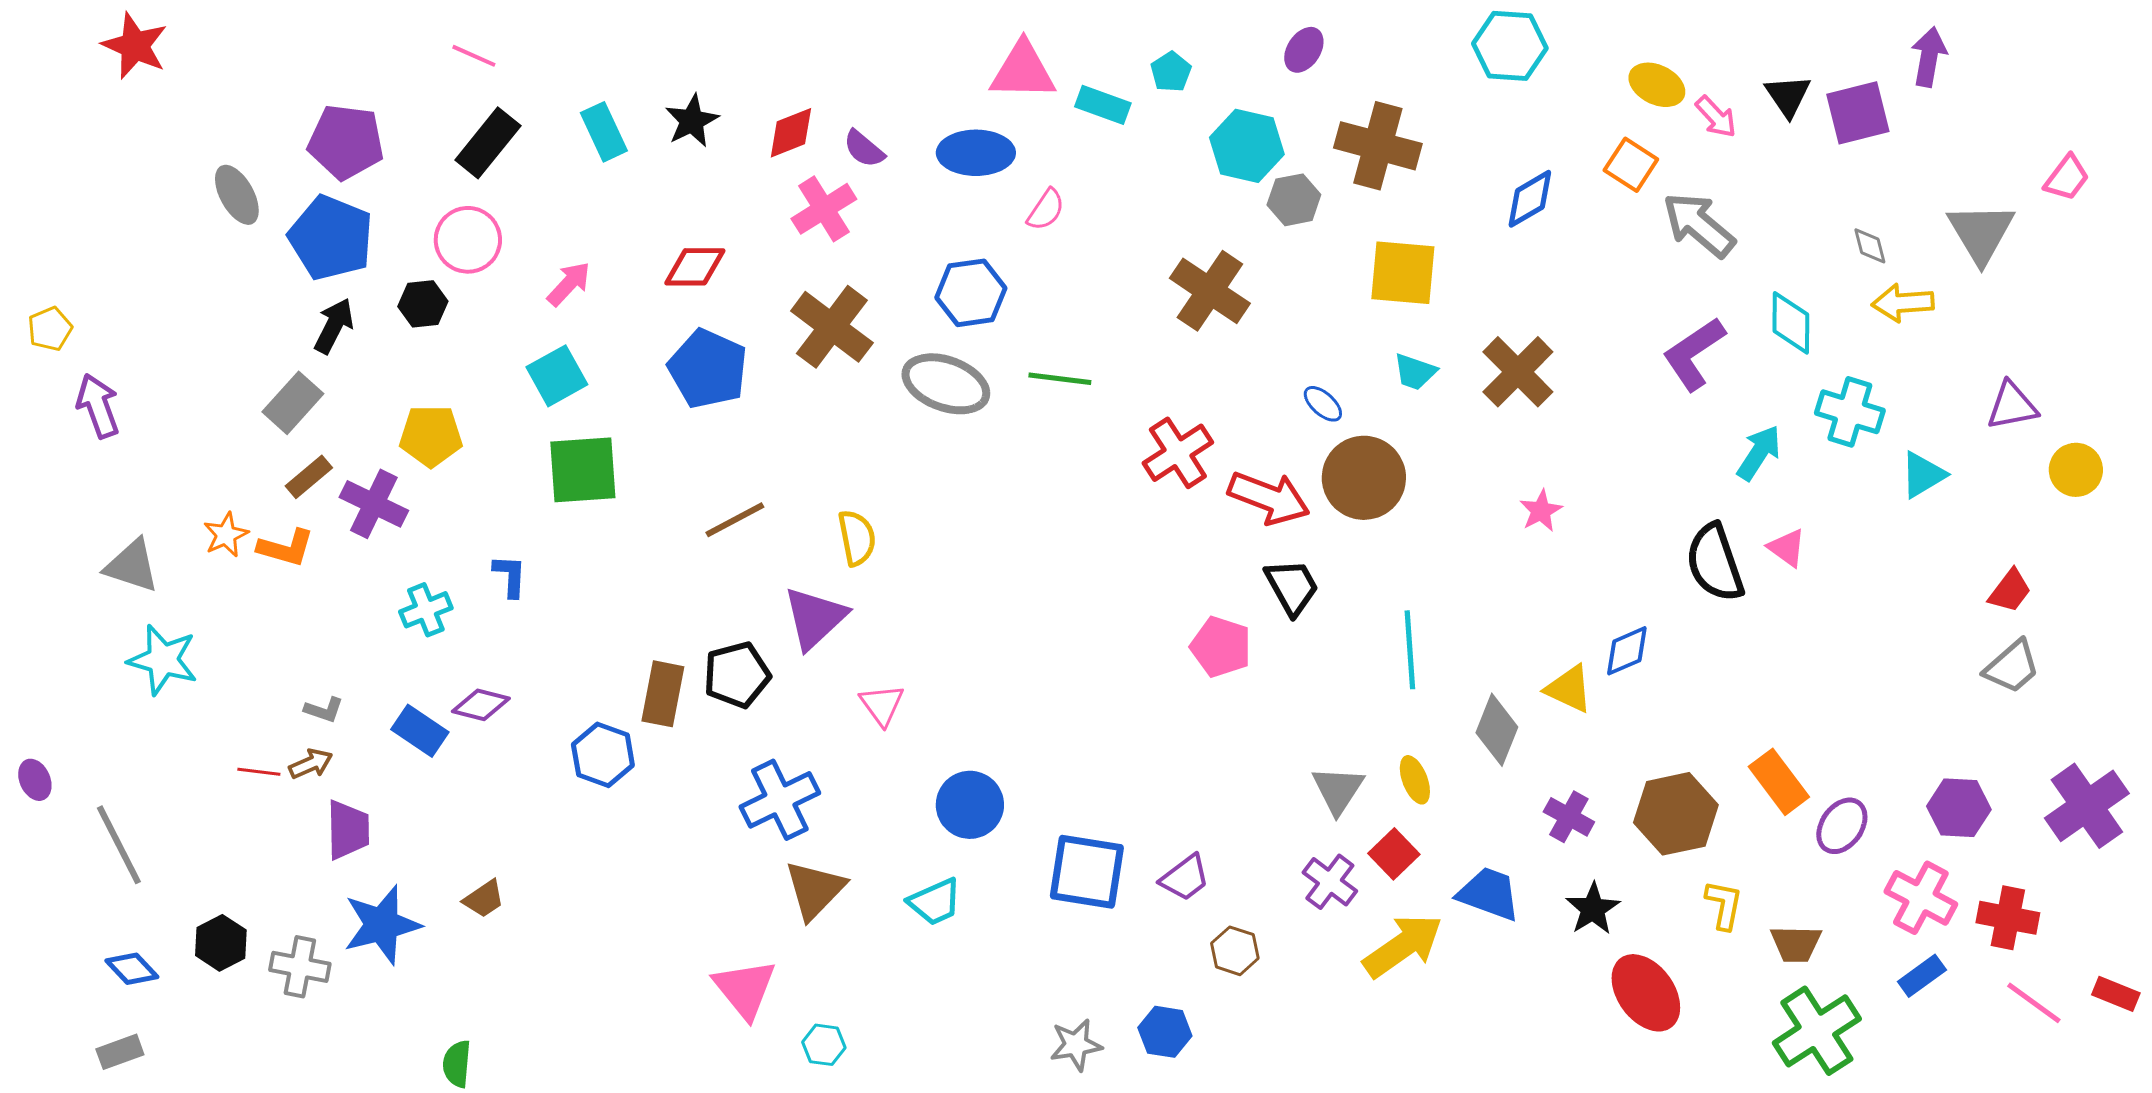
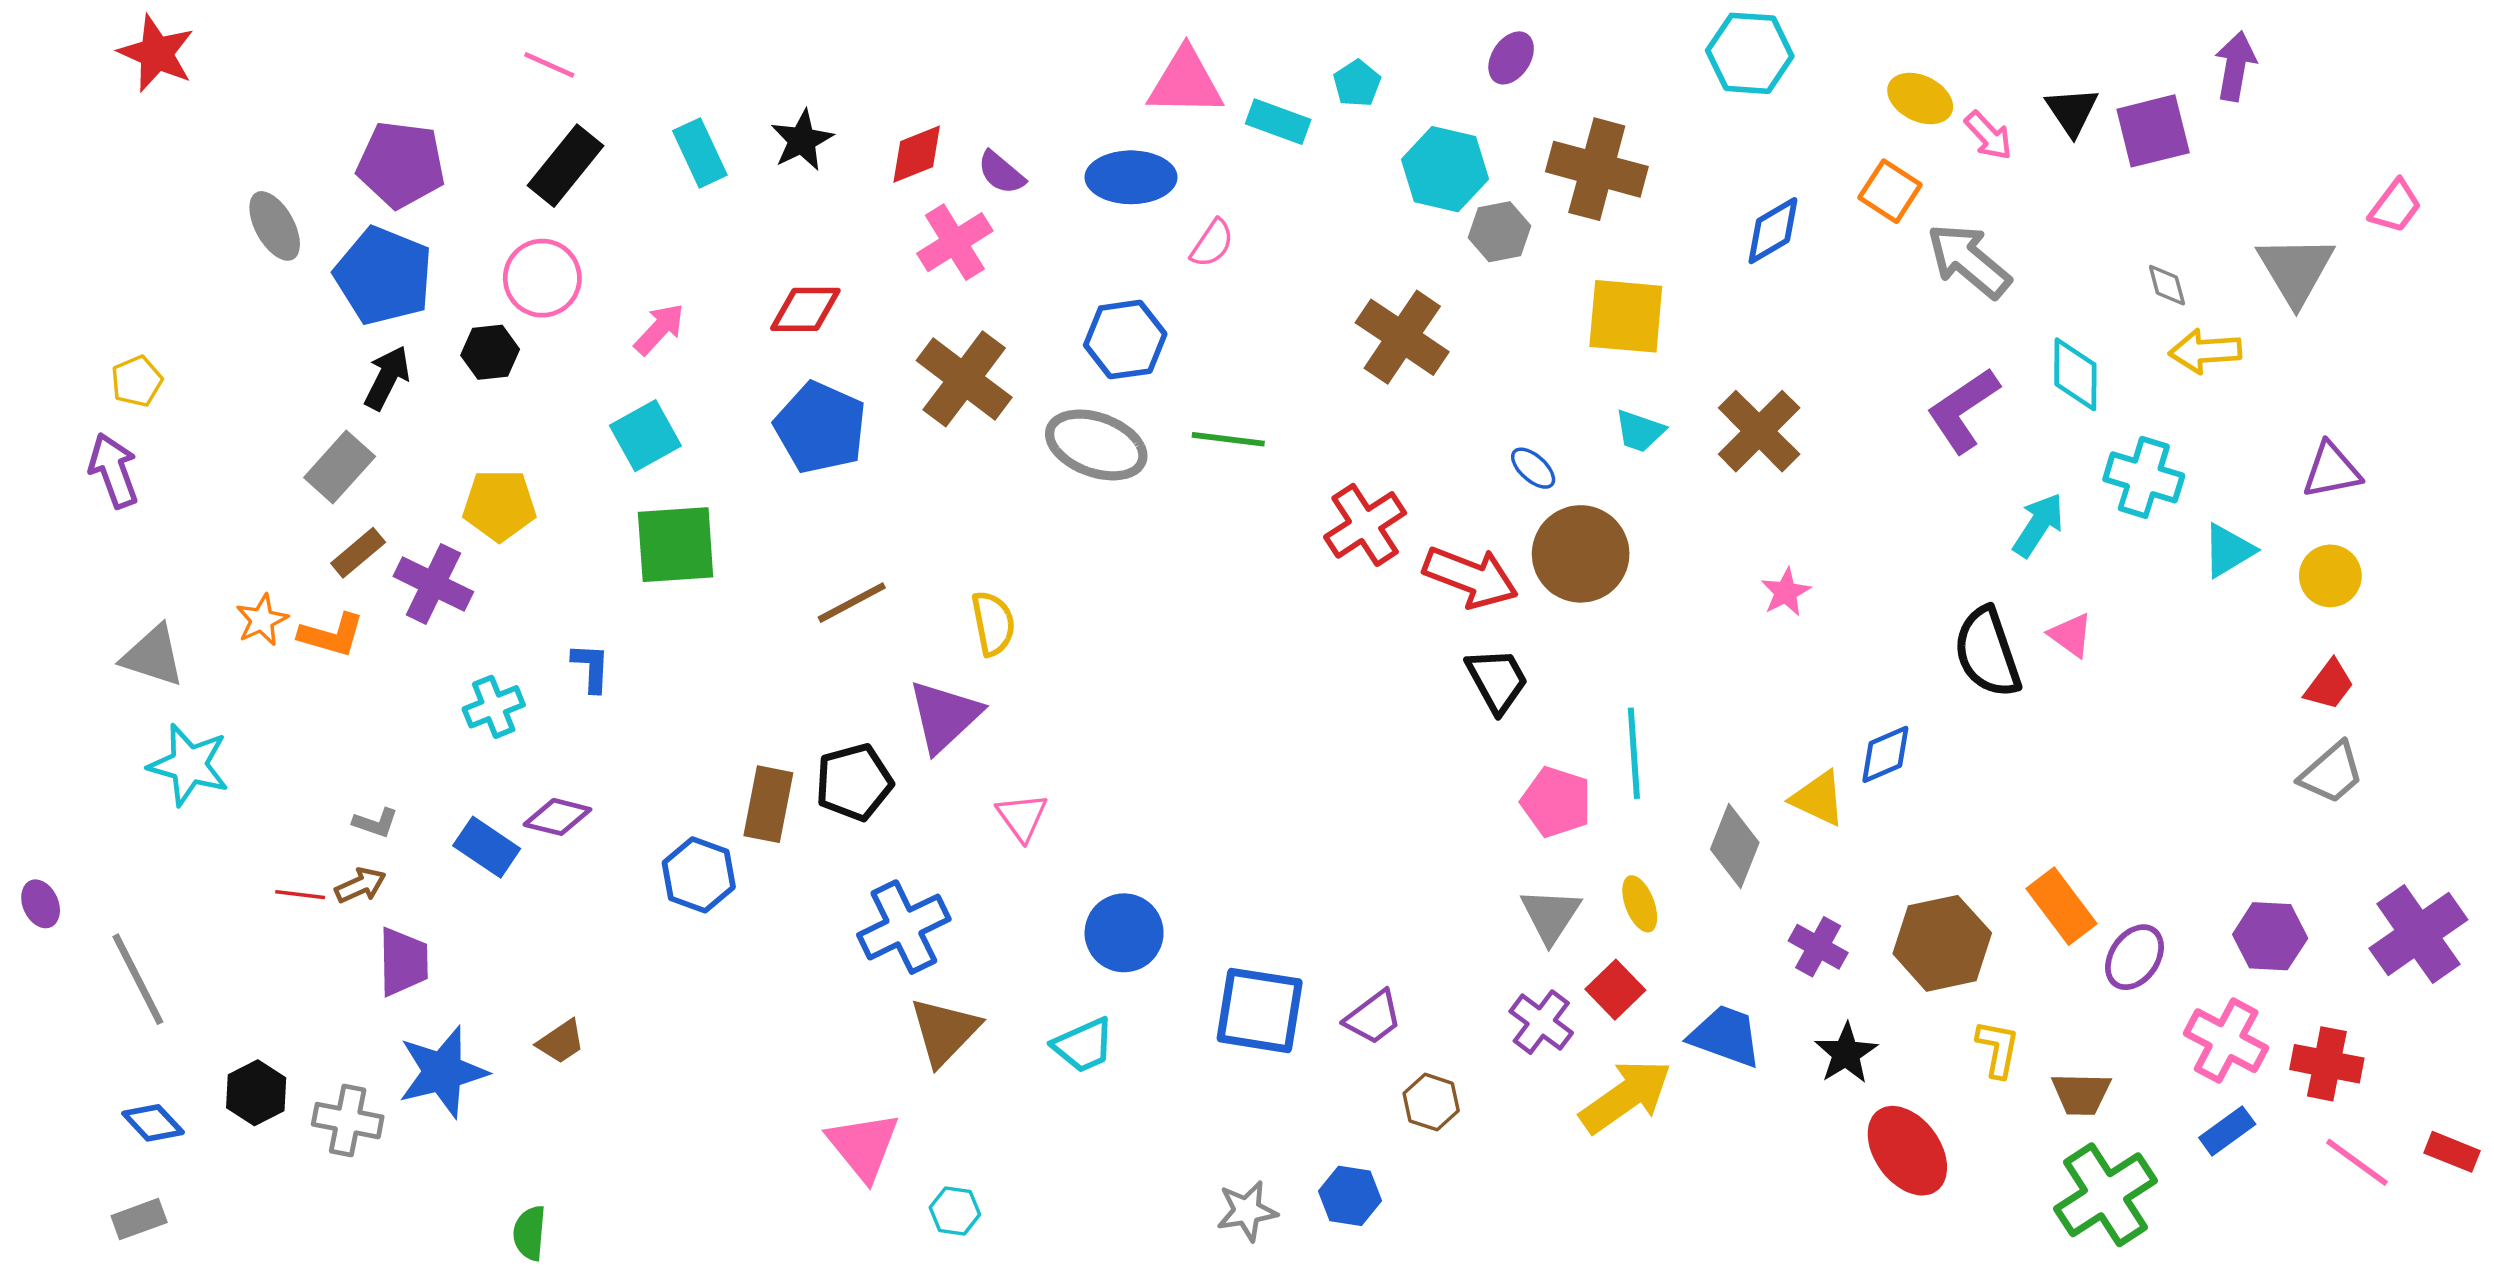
yellow pentagon: (50, 329) -> (137, 381), moved
yellow circle: (2076, 470) -> (2330, 576), moved
pink pentagon: (1221, 647) -> (1556, 802), moved

